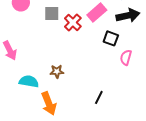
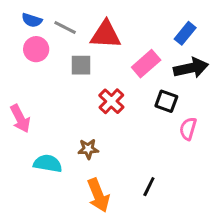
red cross: (73, 22) -> (111, 101), moved
orange arrow: (49, 103) -> (98, 195), moved

